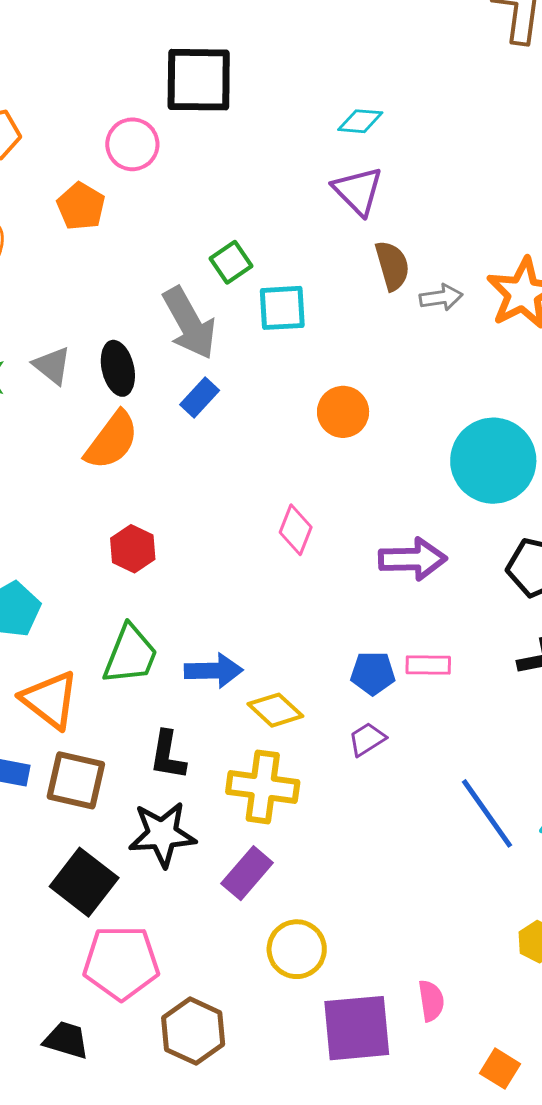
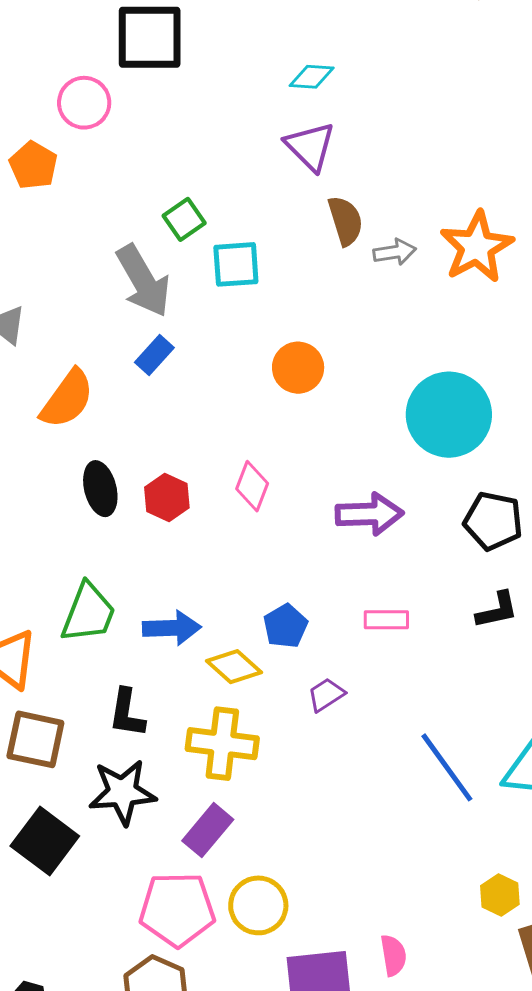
black ellipse: (118, 368) -> (100, 489), moved
red hexagon: (133, 549) -> (167, 498), moved
blue pentagon: (373, 673) -> (285, 626), moved, turned -30
pink pentagon: (121, 963) -> (177, 909), moved

